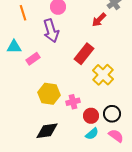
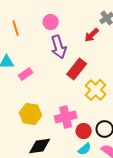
purple arrow: (51, 31) -> (59, 47), moved
yellow hexagon: (49, 94) -> (31, 114), moved
pink cross: (73, 102) -> (66, 117), size x1.5

